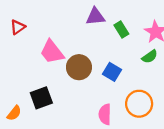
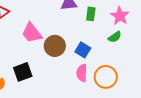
green rectangle: (121, 29) -> (91, 14), turned 40
pink semicircle: (105, 114) -> (82, 73), moved

